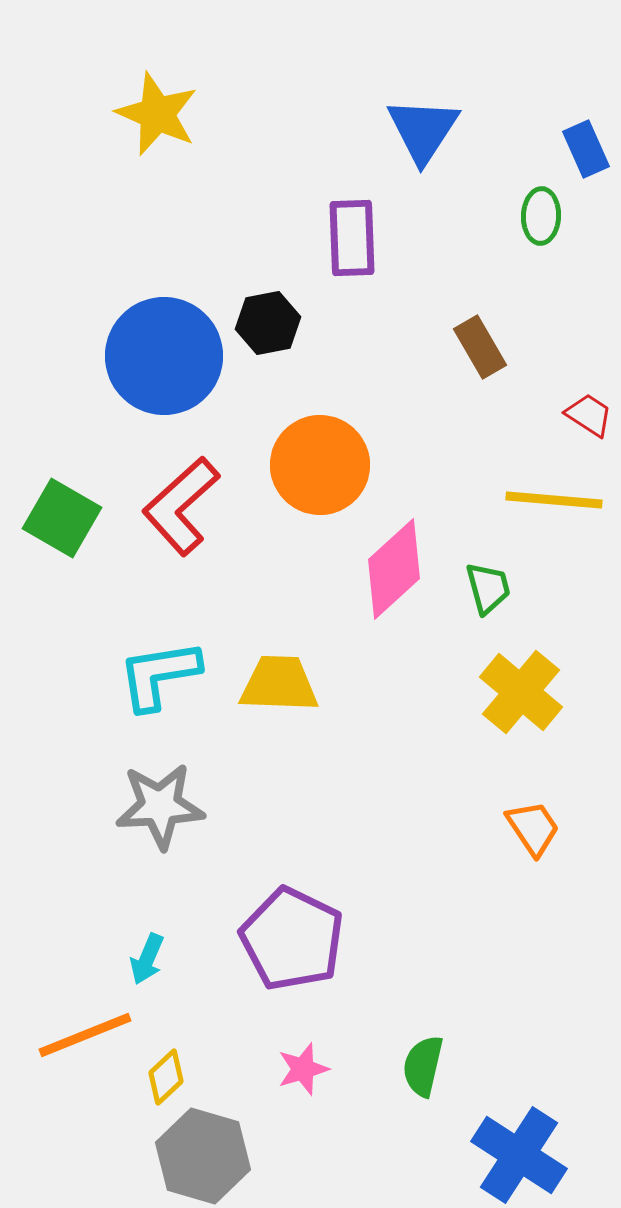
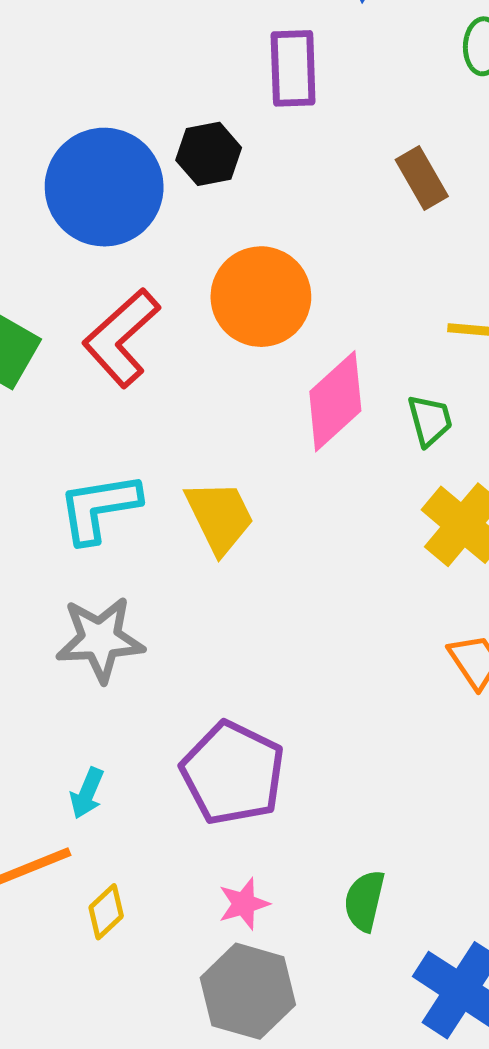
yellow trapezoid: (279, 684) -> (220, 517), turned 62
gray hexagon: (203, 1156) -> (248, 991), moved

